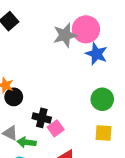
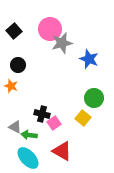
pink circle: (86, 29) -> (50, 29), moved
black circle: (14, 97) -> (18, 65), moved
yellow square: (103, 133) -> (83, 118), moved, turned 35

